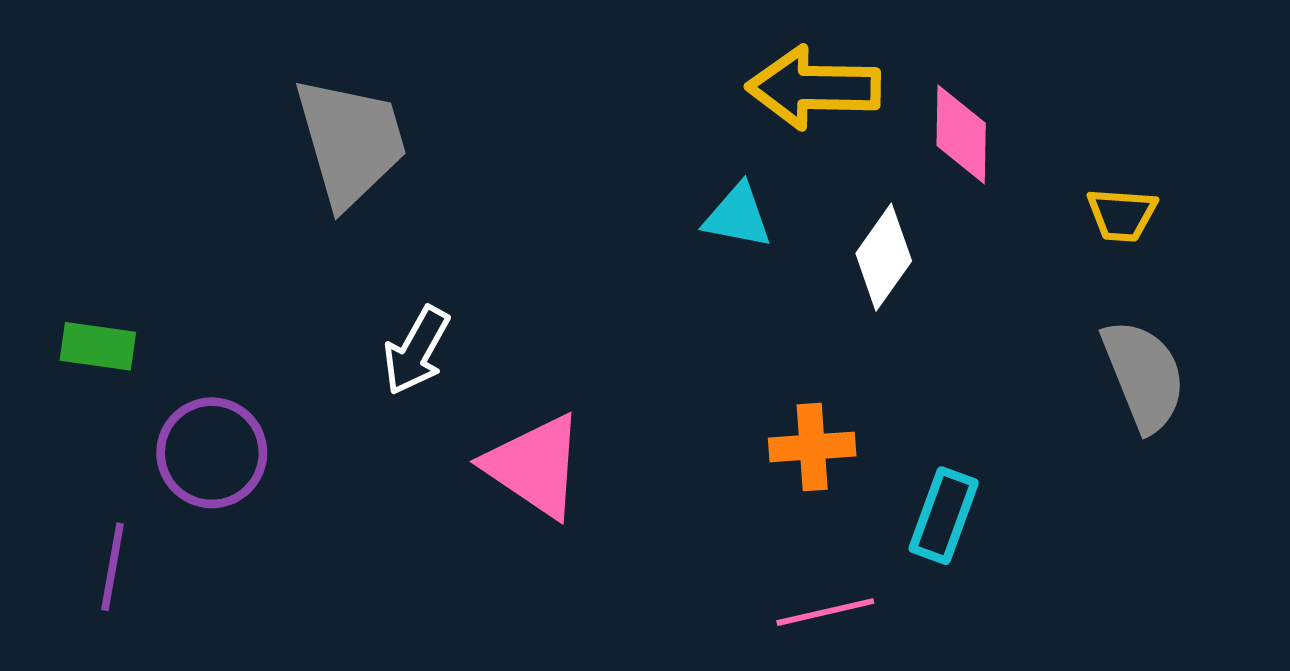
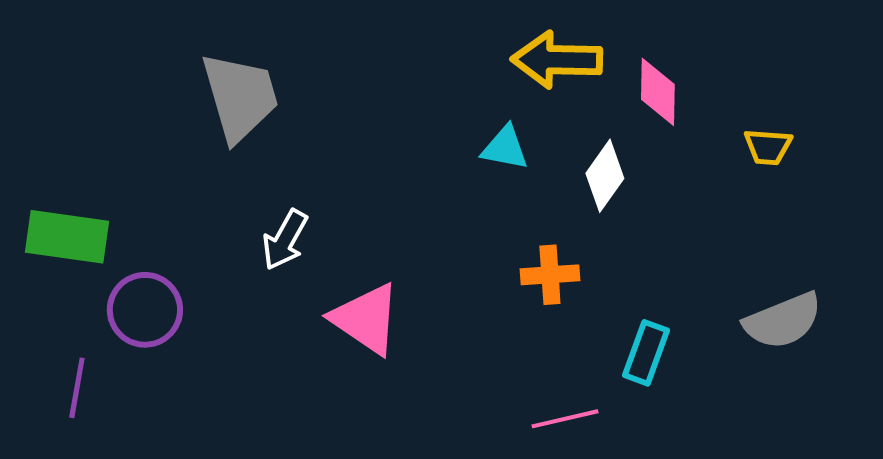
green rectangle: (98, 346) -> (67, 237), size x1.6
gray semicircle: (1144, 375) -> (783, 321), moved, turned 90
orange cross: (812, 447) -> (550, 275), moved

